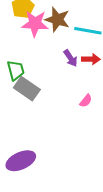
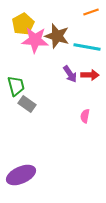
gray rectangle: (27, 89) -> (27, 104), size x0.7
pink semicircle: (86, 101) -> (85, 116), turned 152

